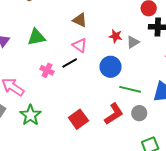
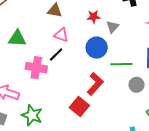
green triangle: (36, 37) -> (17, 38), turned 30
gray triangle: (133, 42) -> (113, 27), moved
pink cross: (47, 70) -> (36, 68), size x1.5
red L-shape: (114, 114) -> (95, 84), moved

